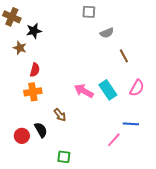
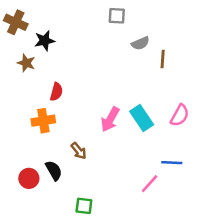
brown line: (124, 56) -> (163, 59), moved, turned 32
red semicircle: (35, 70) -> (56, 92), moved
pink arrow: (84, 91) -> (110, 119), turned -90

